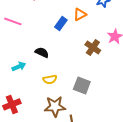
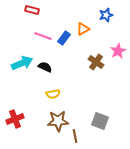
pink line: (13, 21) -> (43, 36), moved
cyan arrow: (19, 66) -> (22, 63), moved, size x1.5
gray square: (82, 85) -> (100, 121), moved

